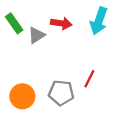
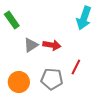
red arrow: (61, 23) -> (52, 45), moved
gray triangle: (36, 35) -> (31, 45), moved

